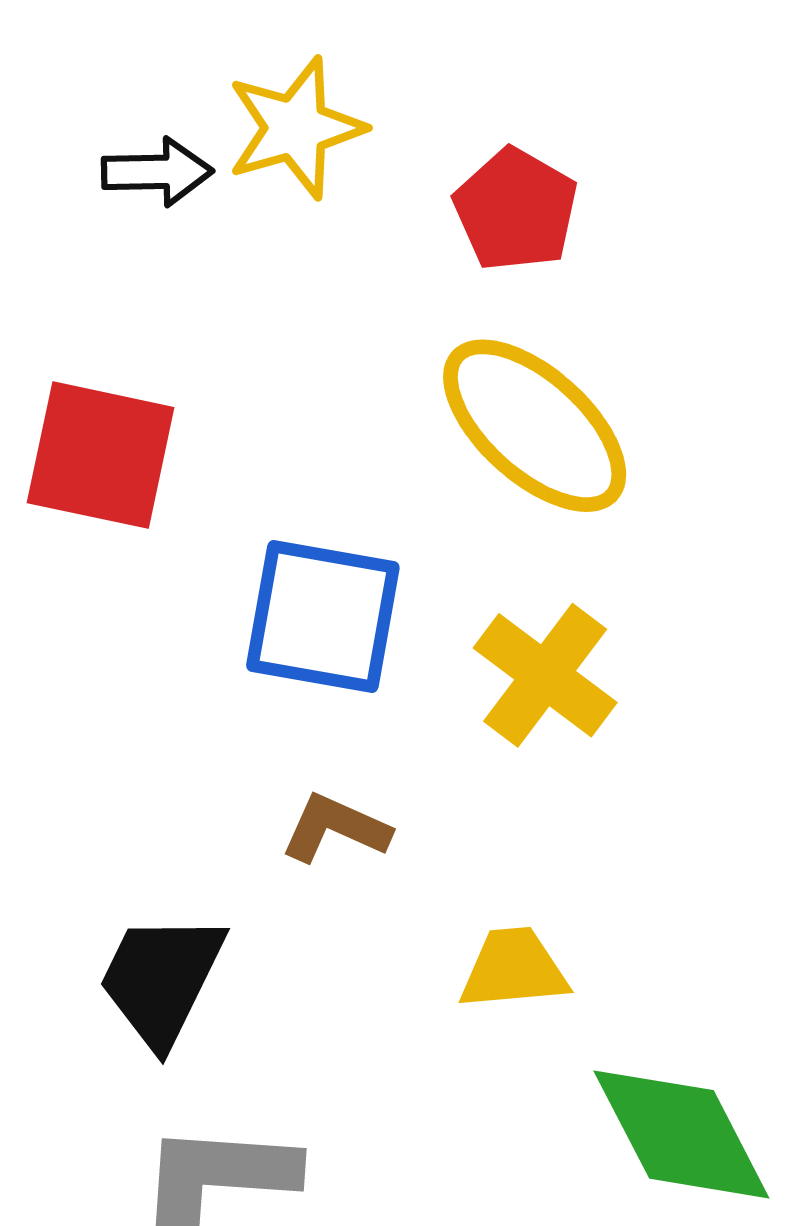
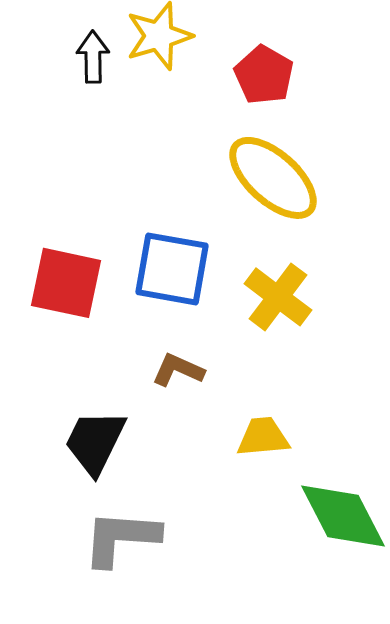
black arrow: (157, 172) -> (93, 57), turned -90
red square: (101, 455) -> (66, 283), moved

